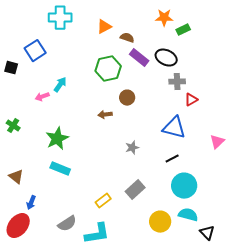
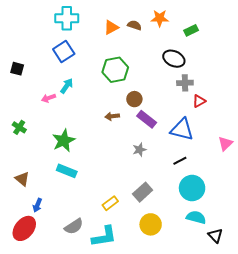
orange star: (164, 18) -> (160, 18), moved
brown semicircle: (127, 38) -> (134, 25), moved
blue square: (35, 51) -> (64, 52), moved
purple rectangle: (139, 58) -> (147, 119), moved
yellow circle: (160, 222) -> (151, 224), moved

